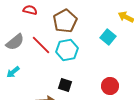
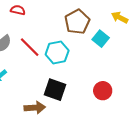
brown pentagon: (65, 21) -> (77, 22), moved
black square: (65, 85) -> (55, 90), size x1.5

